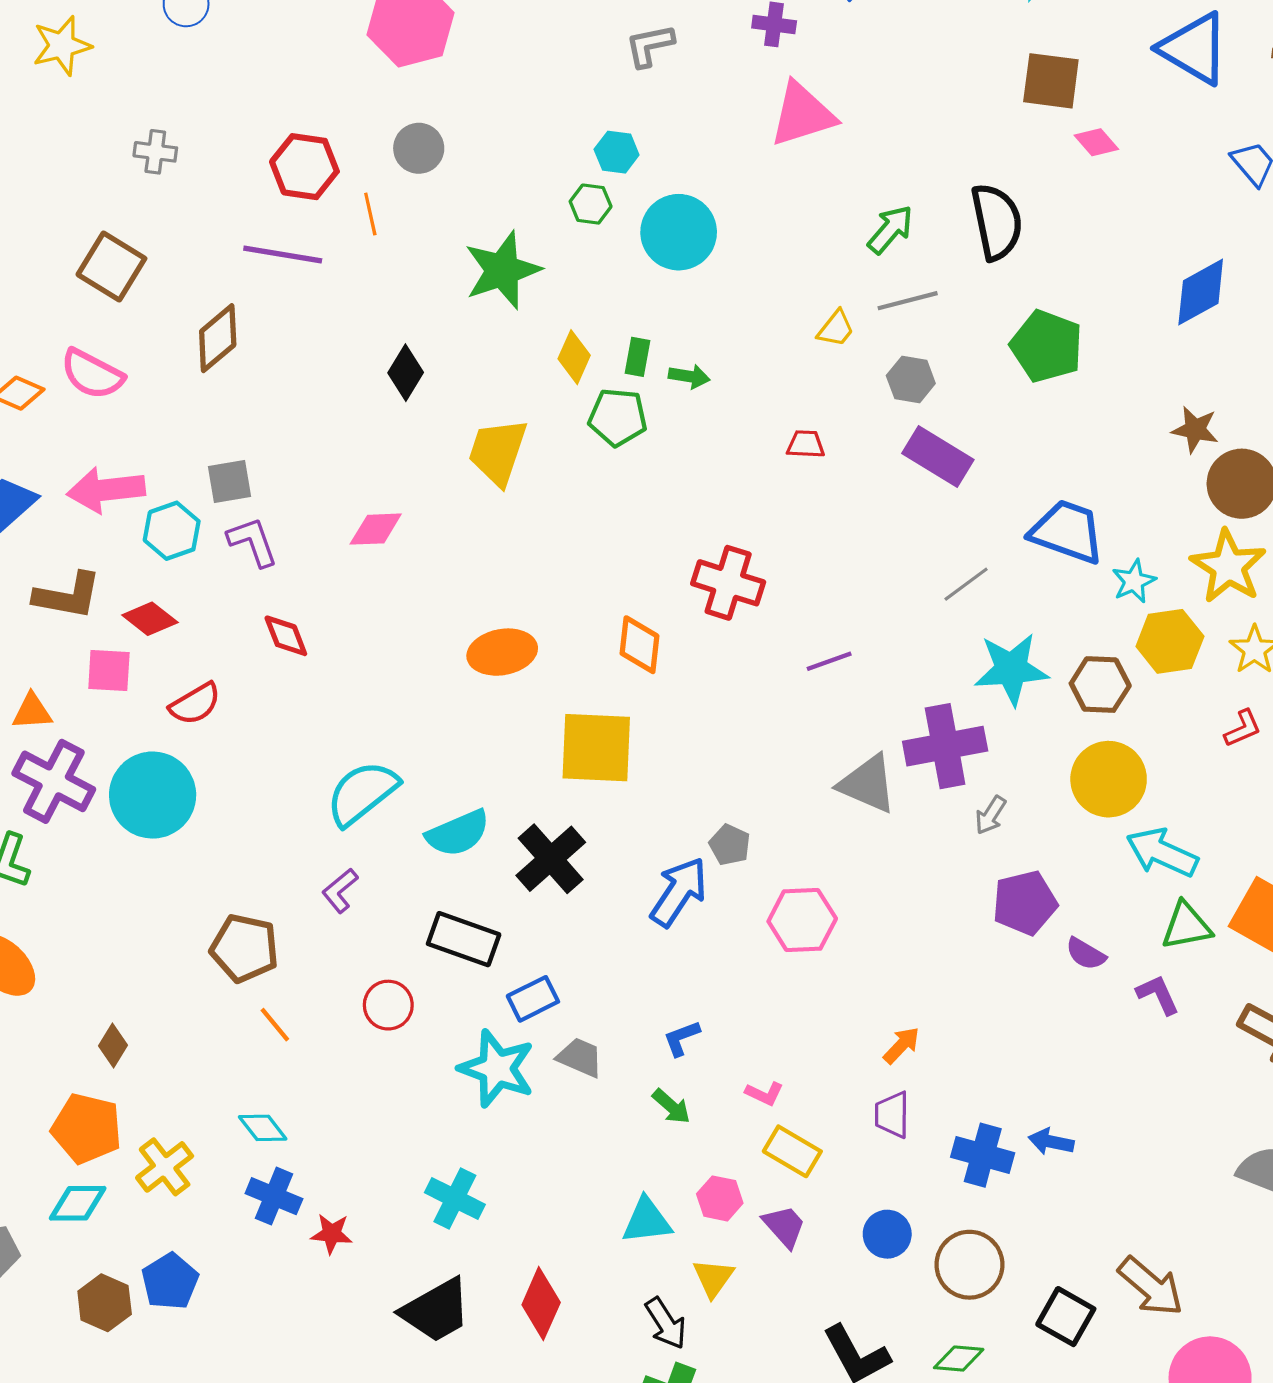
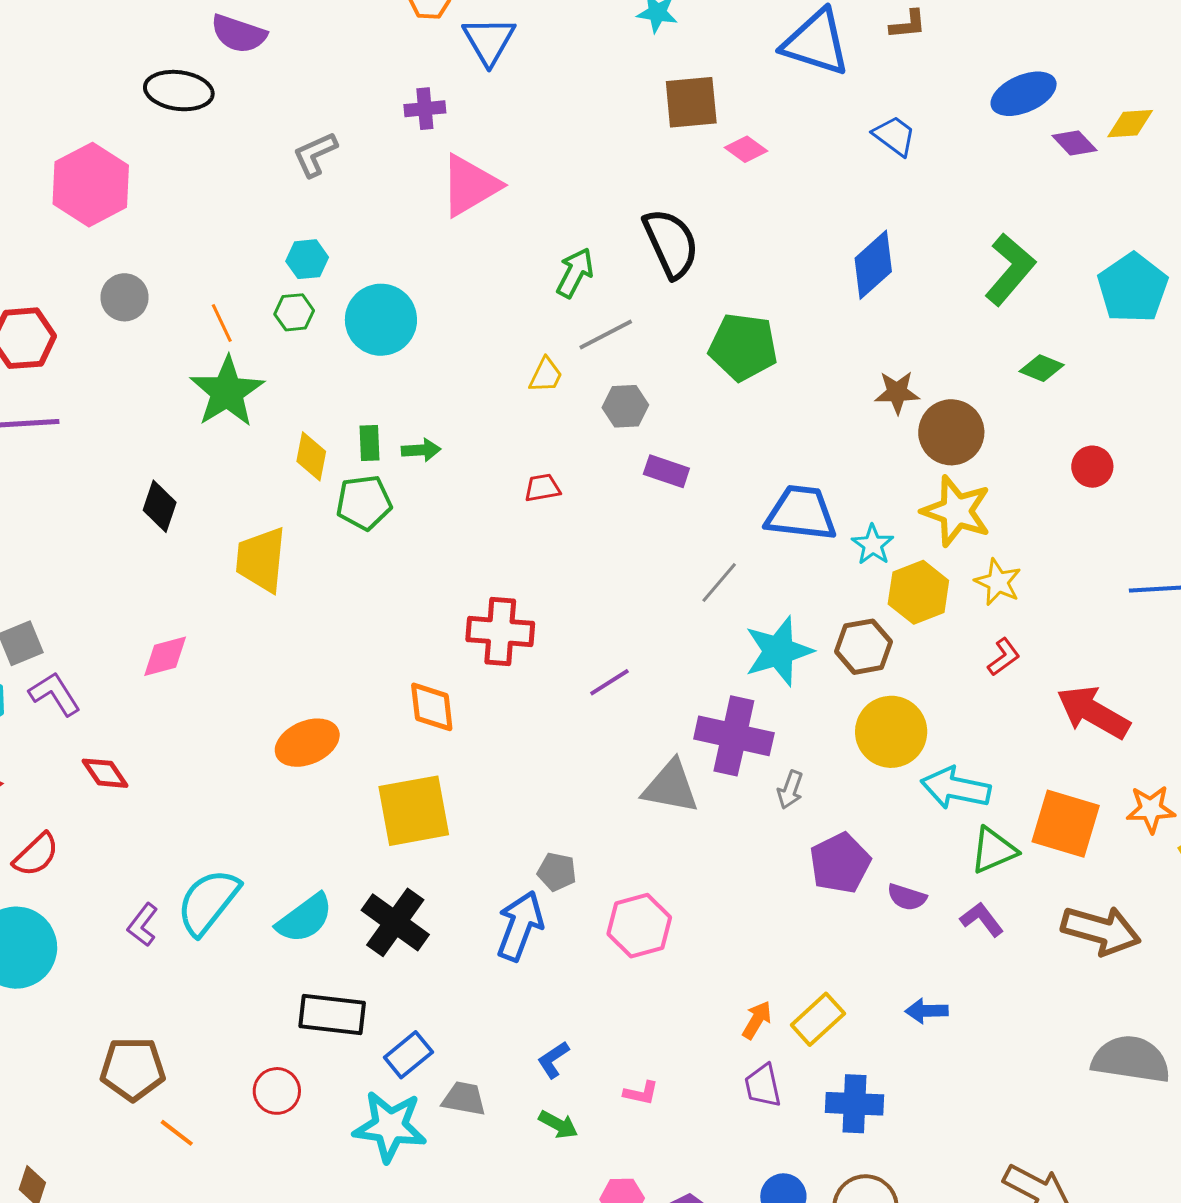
orange line: (370, 214) -> (222, 323), moved
purple rectangle: (938, 457) -> (666, 471), size x0.7
purple cross: (945, 746) -> (734, 736), turned 36
purple L-shape: (340, 891) -> (143, 925), moved
blue arrow: (1051, 1142) -> (927, 1011), moved
yellow rectangle: (792, 1151) -> (818, 1019), moved, turned -60

